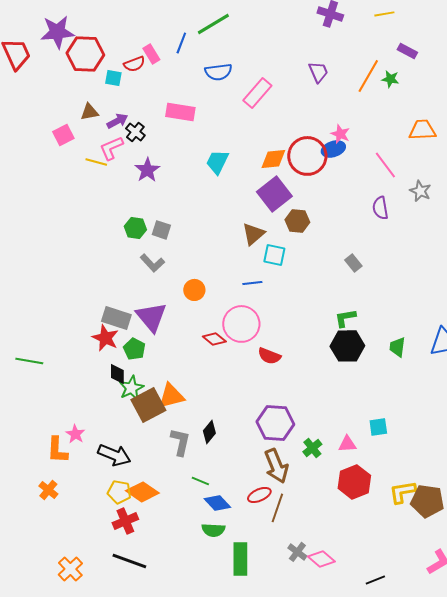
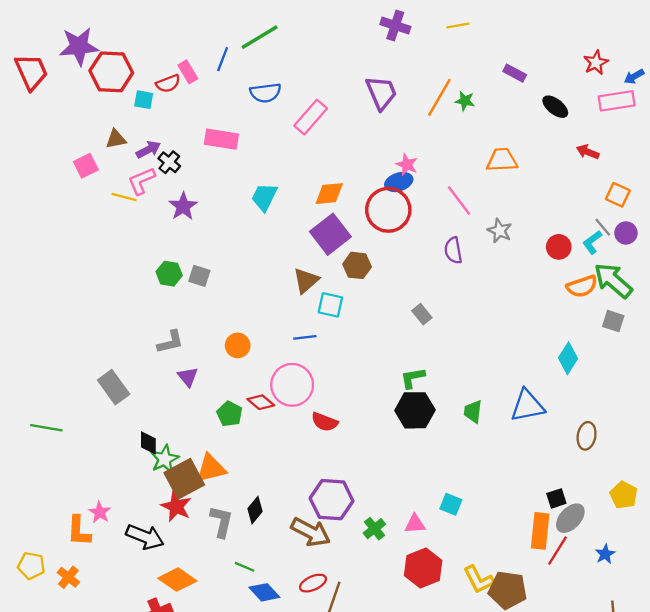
purple rectangle: (407, 51) -> (515, 73), moved
purple trapezoid: (318, 72) -> (381, 93), size x1.4
red circle: (307, 156) -> (388, 210), moved
gray L-shape: (152, 263) -> (170, 342), moved, turned -60
purple triangle: (151, 317) -> (188, 377), size x0.6
gray rectangle: (116, 318) -> (114, 387), moved, turned 36
red star: (105, 338) -> (176, 507), moved
green pentagon: (134, 349) -> (230, 414), moved
cyan square: (378, 427) -> (451, 504), turned 30
brown arrow: (276, 466) -> (311, 532), moved, turned -40
yellow pentagon: (119, 492) -> (31, 566), moved
yellow L-shape: (402, 492) -> (479, 580), turned -108

